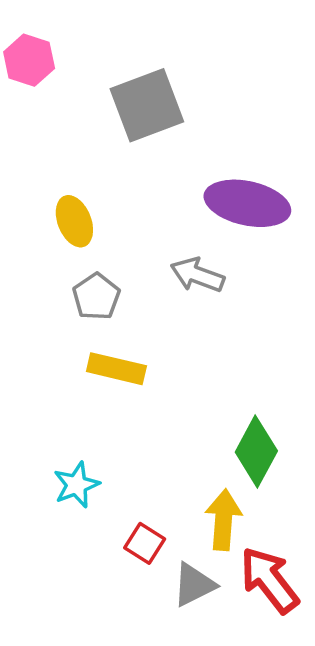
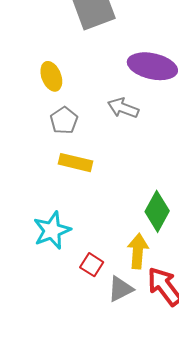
cyan star: (76, 485) -> (52, 230), size x1.4

